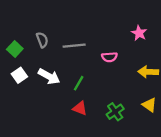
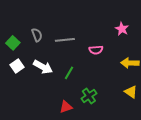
red triangle: (80, 108) -> (66, 107), moved, turned -40
green cross: (115, 112) -> (89, 96), moved

